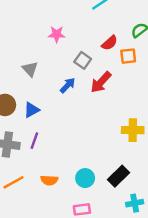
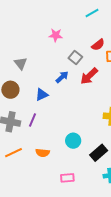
gray triangle: (30, 69) -> (21, 63), moved
blue triangle: (31, 110) -> (42, 95), moved
cyan circle: (85, 178) -> (73, 141), moved

